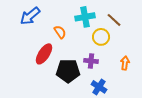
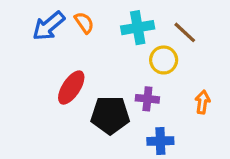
orange semicircle: (60, 32) -> (84, 23), moved
blue cross: (99, 87) -> (160, 141), turned -35

